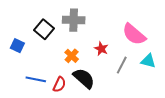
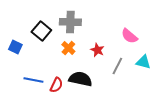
pink semicircle: (134, 34) -> (129, 36), size x0.7
orange cross: (72, 56) -> (68, 48), moved
black semicircle: (84, 78) -> (80, 79), turned -30

